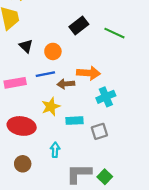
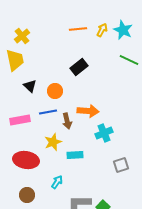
green line: (114, 33) -> (129, 60), moved
brown arrow: (66, 84) -> (67, 121), turned -98
gray square: (99, 131) -> (121, 165), moved
cyan arrow: (55, 150) -> (57, 182), turned 32

